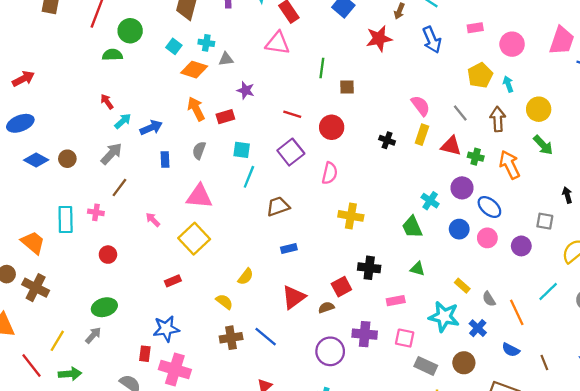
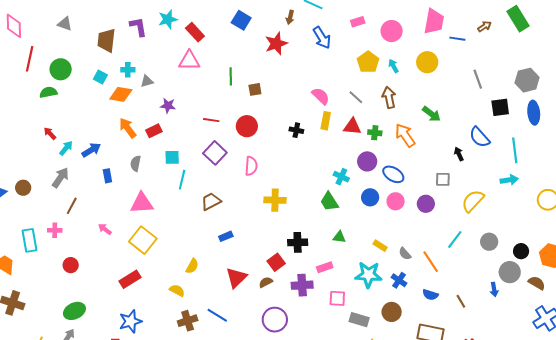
yellow circle: (539, 109) -> (427, 62), moved
red rectangle: (173, 281) -> (130, 279), size x1.5
purple cross: (365, 334) -> (302, 285), moved

